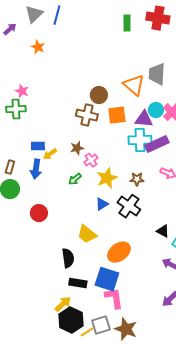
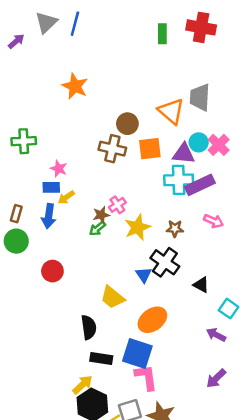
orange star: (38, 47) -> (75, 86), moved, size x1.5
pink star: (22, 91) -> (59, 169), moved
brown star: (77, 148) -> (101, 215), moved
blue triangle: (102, 204) -> (144, 275), moved, turned -32
black triangle: (163, 231) -> (201, 285), moved

